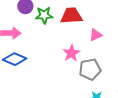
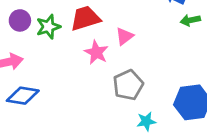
pink star: (71, 53) -> (96, 52), moved

